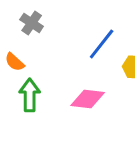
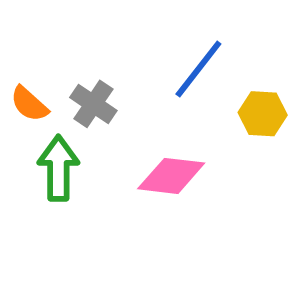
gray cross: (32, 23) -> (93, 104), moved

